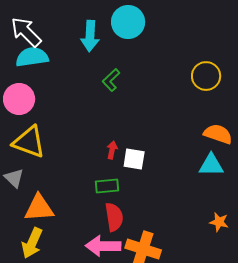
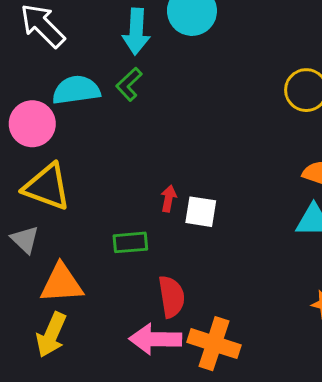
cyan semicircle: (32, 57) -> (76, 90), moved
green L-shape: (111, 80) -> (129, 84), moved
green rectangle: (107, 186) -> (130, 242), moved

